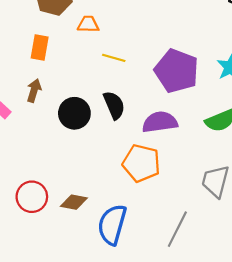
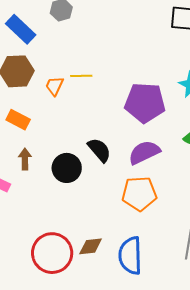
orange trapezoid: (88, 24) -> (54, 86), turned -50
orange rectangle: (40, 47) -> (18, 120), turned -55
yellow line: (114, 58) -> (81, 76), moved
red circle: (32, 197) -> (52, 253), size x1.4

